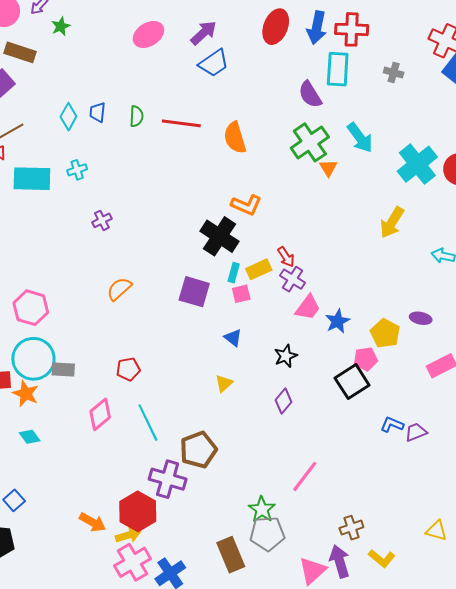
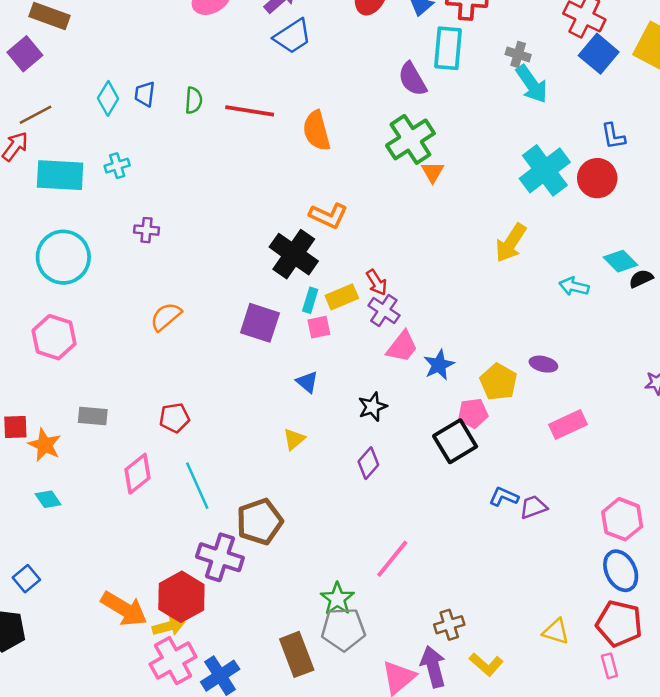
cyan arrow: (360, 138) -> (532, 84), moved
purple cross: (102, 220) -> (147, 230), turned 30
cyan circle: (33, 359) -> (63, 257), moved
orange arrow: (93, 522) -> (124, 609), size x1.4

